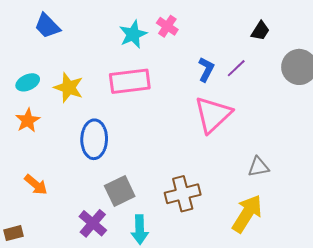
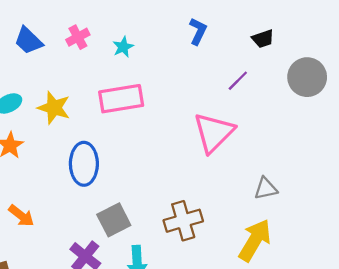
pink cross: (167, 26) -> (78, 37), moved, turned 30
black trapezoid: (260, 31) -> (263, 39), turned 40
cyan star: (133, 34) -> (123, 47), size x0.7
blue L-shape: (206, 69) -> (198, 31), moved

